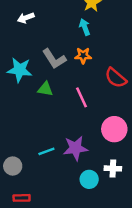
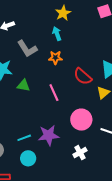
gray L-shape: (54, 59) -> (27, 49), moved
white cross: (113, 168) -> (80, 153), turned -32
cyan circle: (89, 179) -> (28, 158), moved

